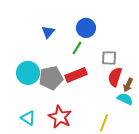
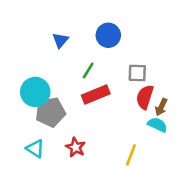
green line: (77, 48) -> (88, 71), moved
gray pentagon: (51, 78) -> (50, 112), moved
red star: (60, 117) -> (76, 147), size x0.7

